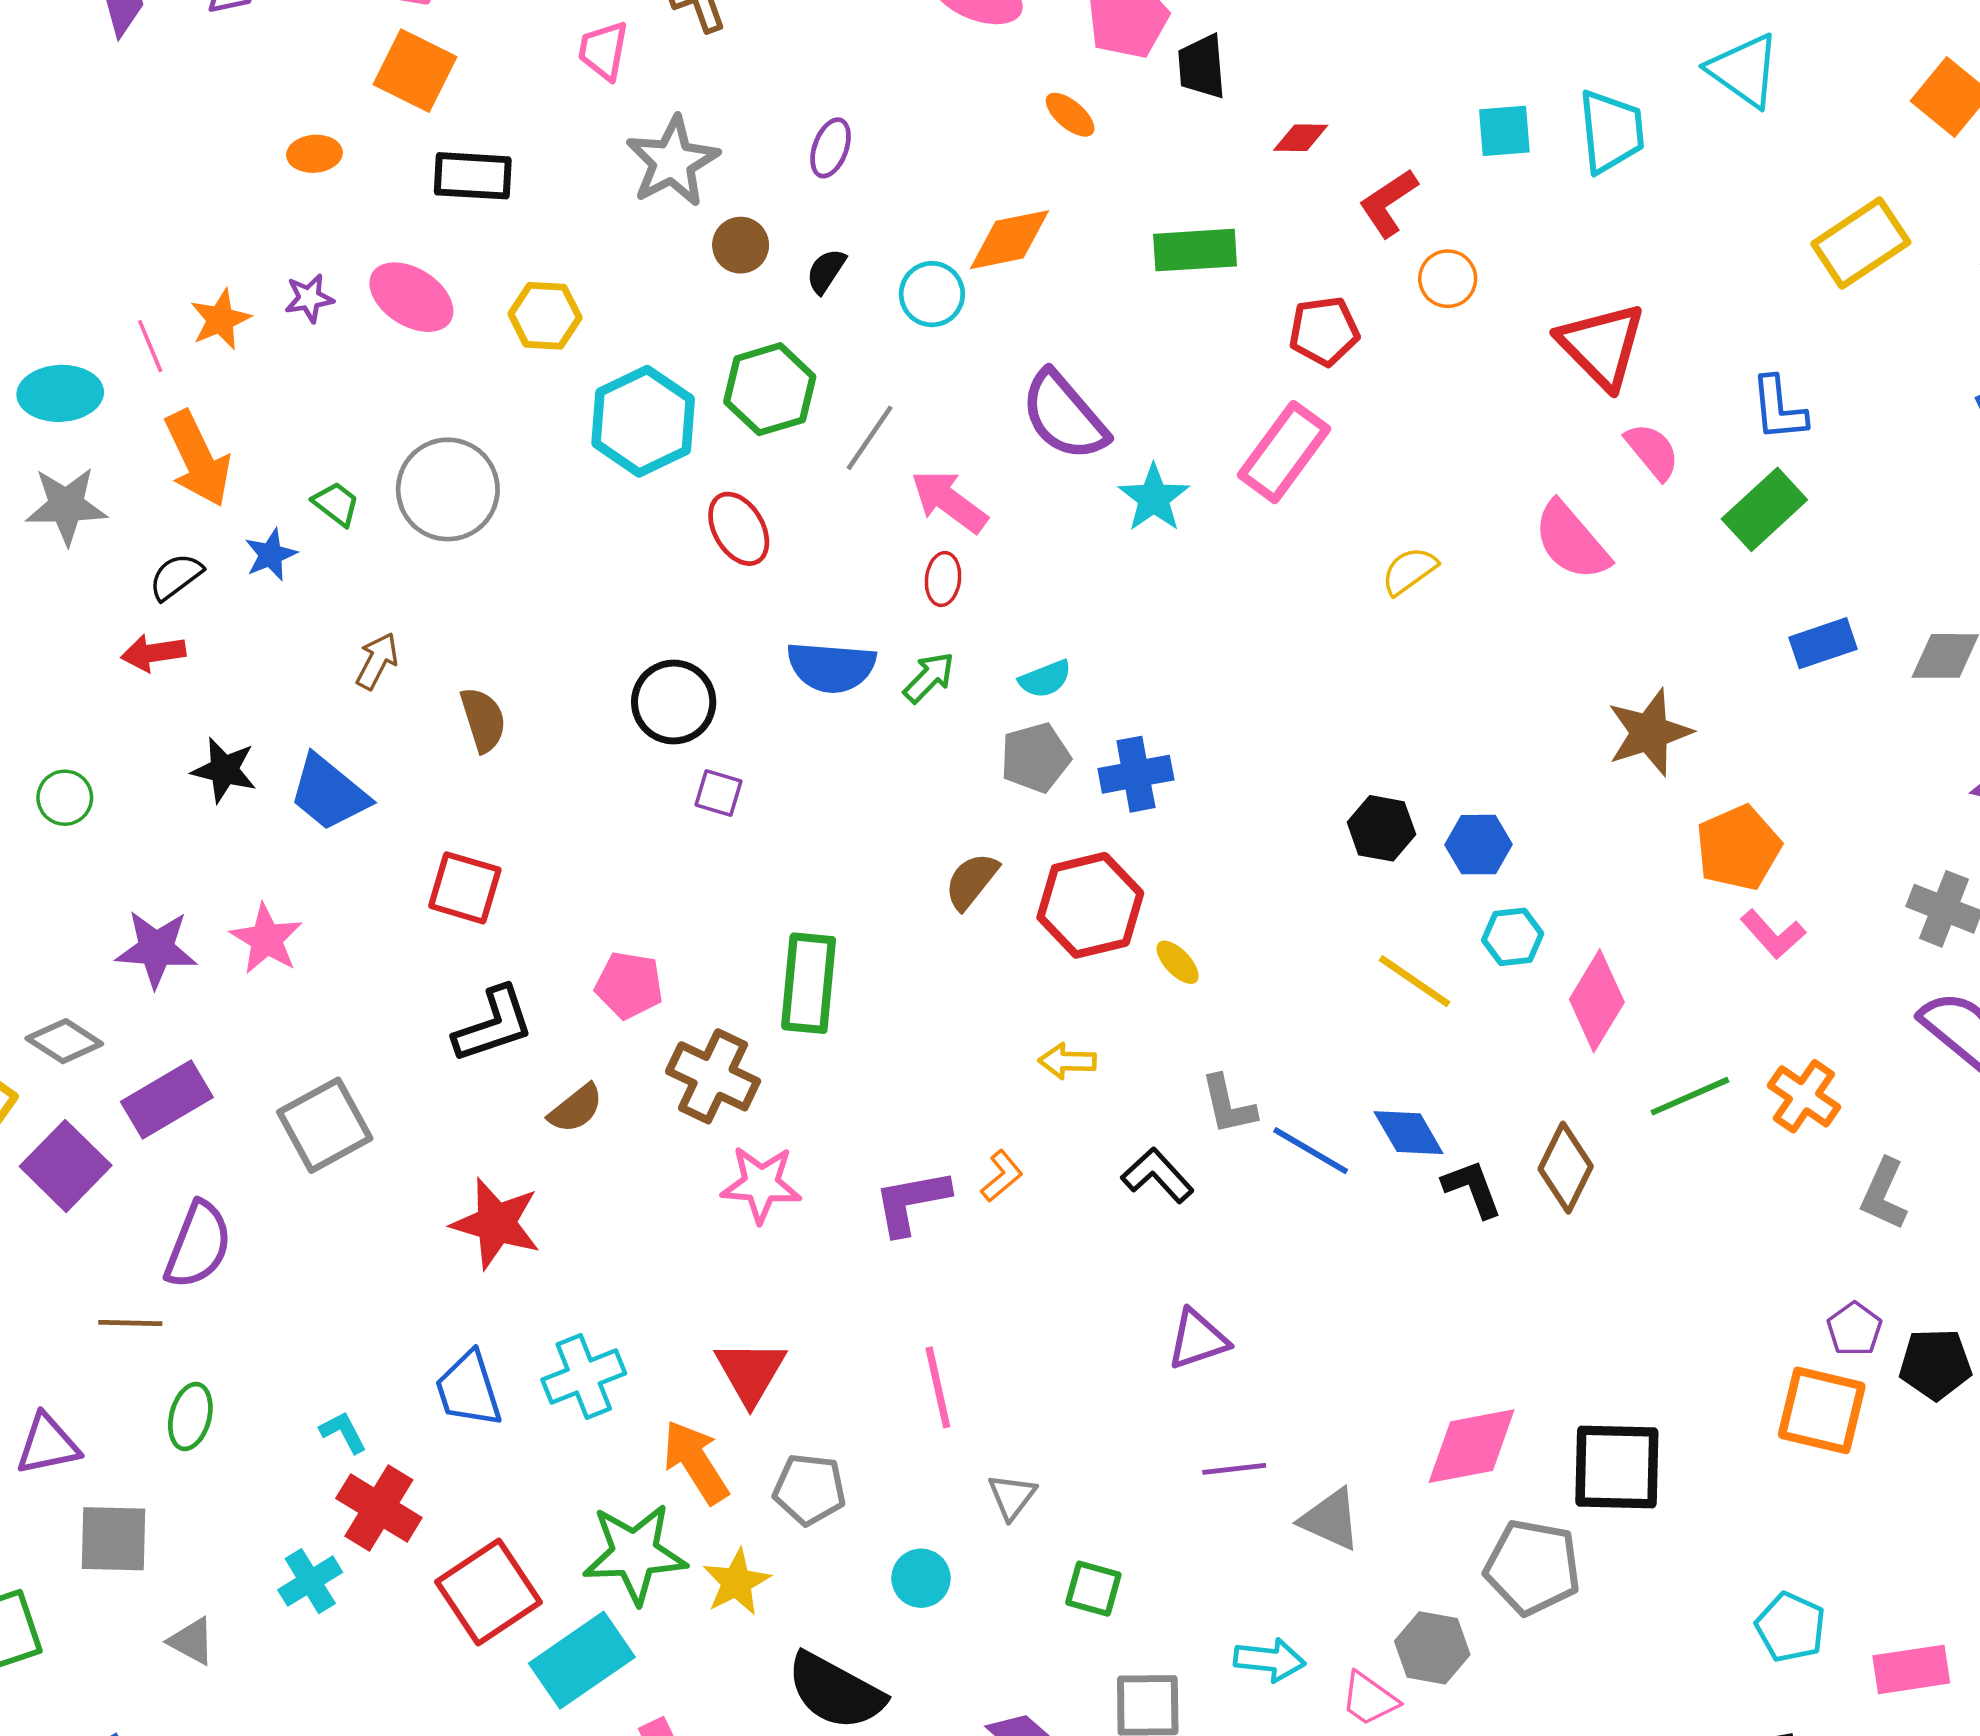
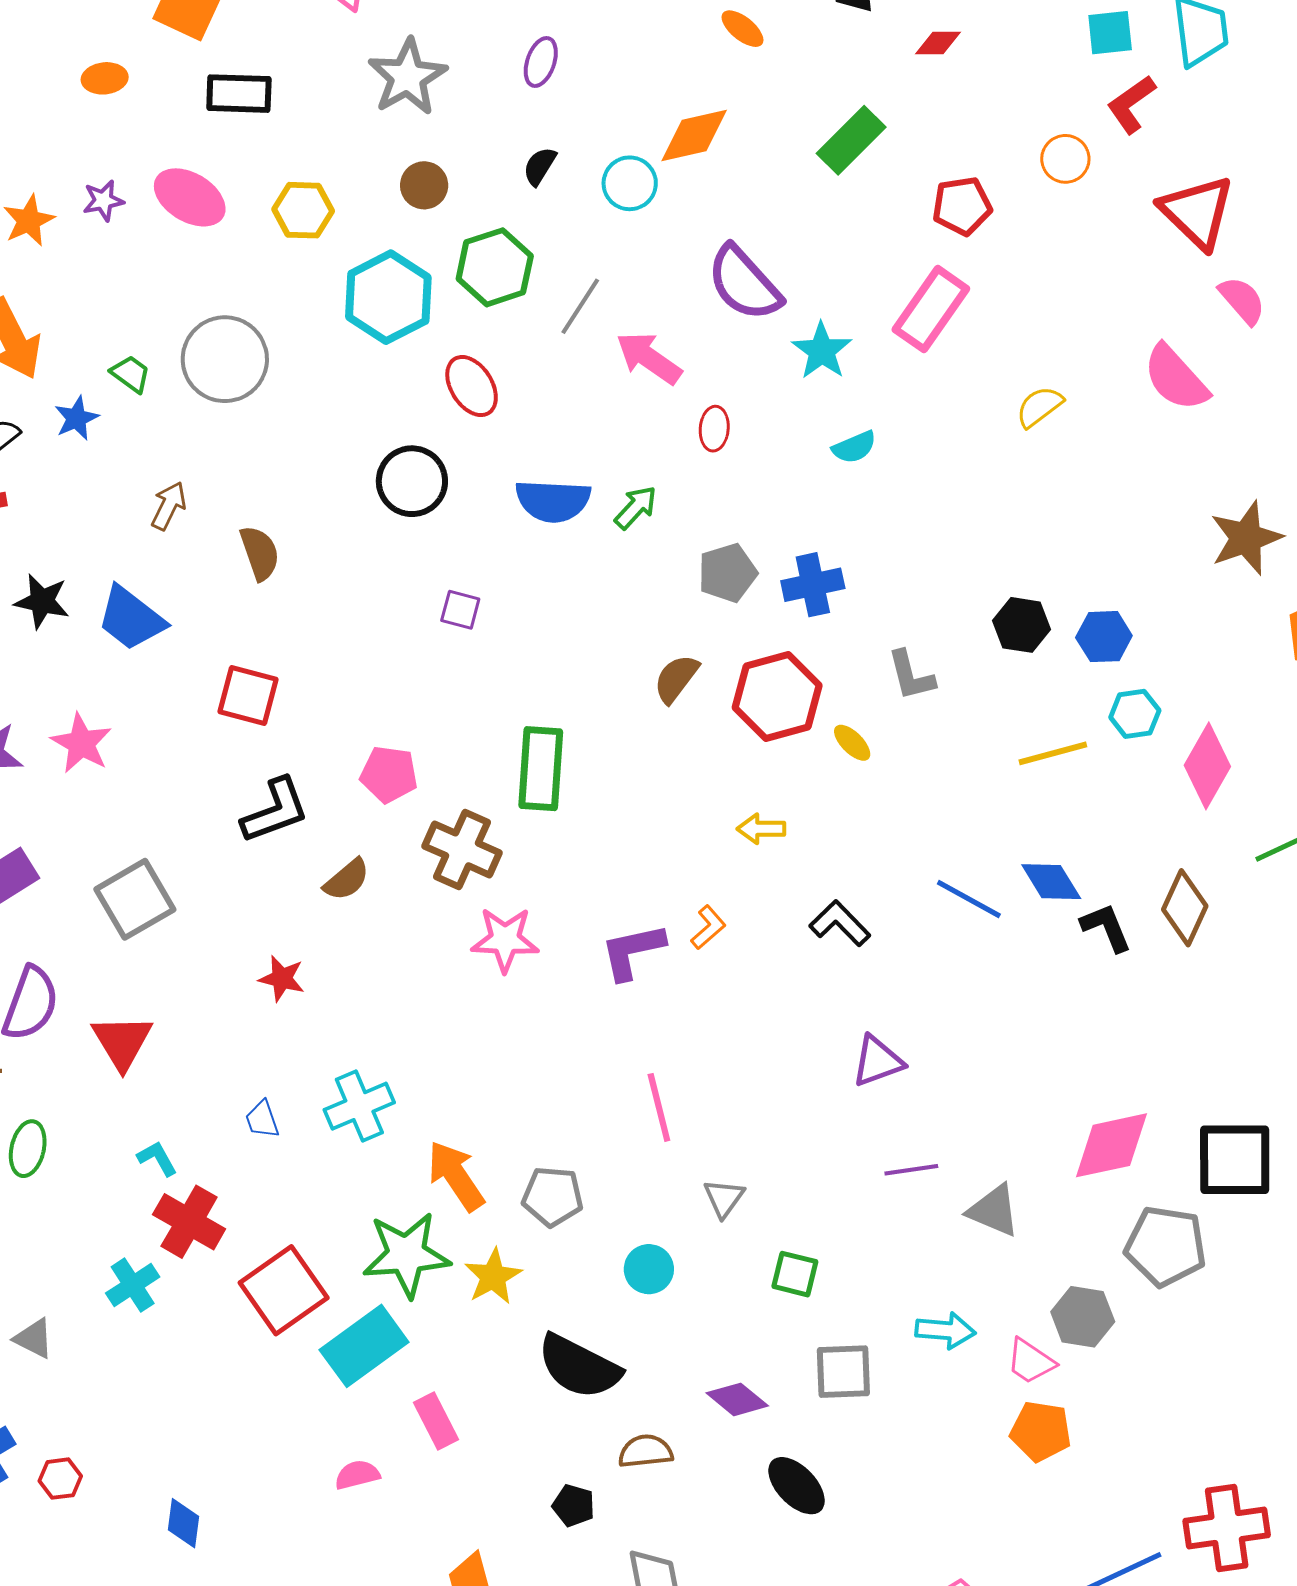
red L-shape: (1388, 203) -> (1131, 104), moved
brown circle: (741, 245) -> (424, 185), moved
green rectangle: (1195, 250) -> (851, 140), turned -40
red ellipse: (943, 579) -> (714, 429), moved
cyan semicircle: (1045, 679) -> (854, 447), moved
black circle: (674, 702) -> (412, 481), moved
yellow line: (1415, 981) -> (1053, 753), turned -48
gray L-shape: (1228, 1105) -> (911, 676), moved
red star: (496, 1223) -> (282, 978), size x0.6
red triangle: (750, 1372) -> (122, 1042), moved
blue trapezoid: (468, 1389) -> (262, 1119), size x0.6

